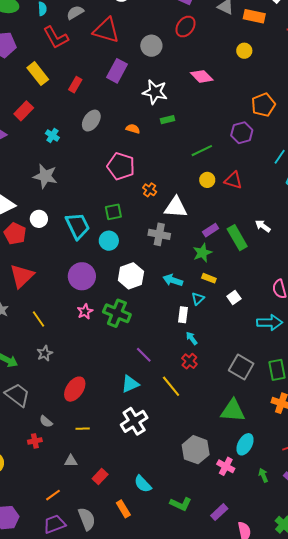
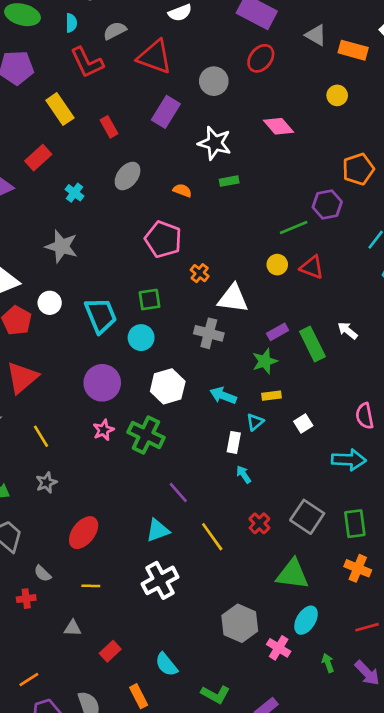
red rectangle: (75, 85) -> (109, 127), turned -63
green line: (202, 151) -> (294, 228), moved
yellow rectangle: (209, 278) -> (271, 396), turned -32
red cross: (189, 361) -> (259, 523), moved
orange line: (53, 495) -> (29, 680), moved

